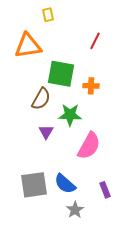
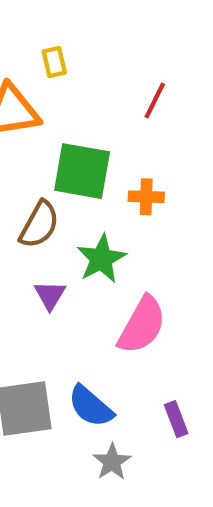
yellow rectangle: (48, 15) -> (54, 62), moved
green star: (70, 115) -> (101, 259), turned -30

